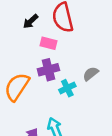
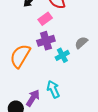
pink rectangle: (48, 43) -> (45, 19), turned -48

